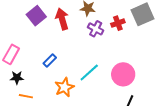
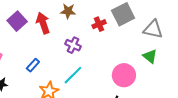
purple cross: (96, 29) -> (73, 45), moved
pink circle: (123, 74) -> (124, 75), moved

